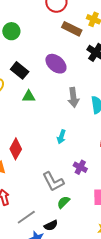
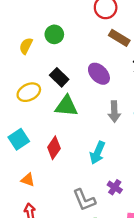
green triangle: (29, 96) -> (66, 106), size x1.6
cyan arrow: (61, 137) -> (97, 153), size x1.5
red diamond: (16, 149) -> (54, 148), moved

